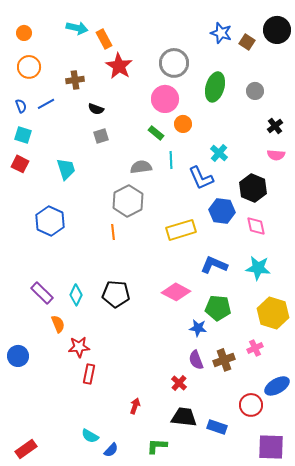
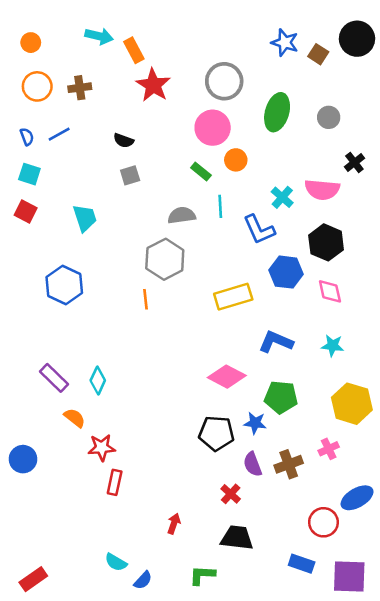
brown cross: (75, 80) -> (80, 88), moved
pink semicircle: (276, 155) -> (322, 190), moved, size x1.5
cyan star: (258, 268) -> (333, 346), size x0.7
black pentagon: (116, 294) -> (216, 433), moved
orange semicircle: (58, 324) -> (75, 418), turned -30
blue rectangle: (217, 427) -> (302, 564), moved

